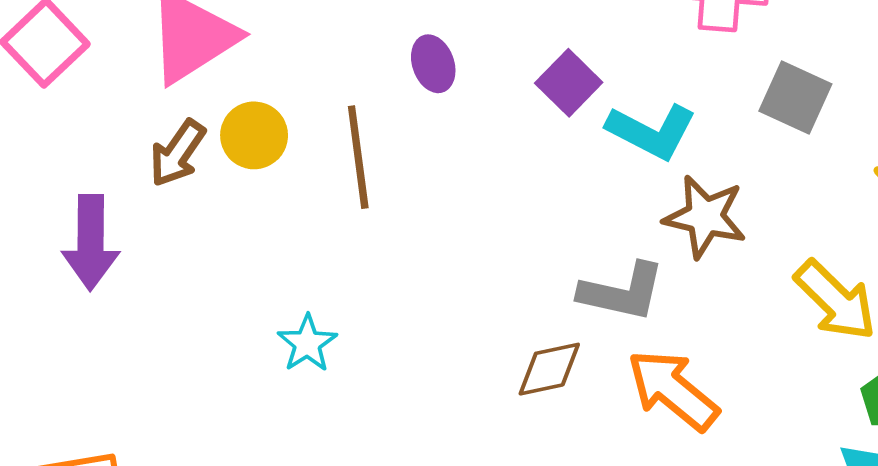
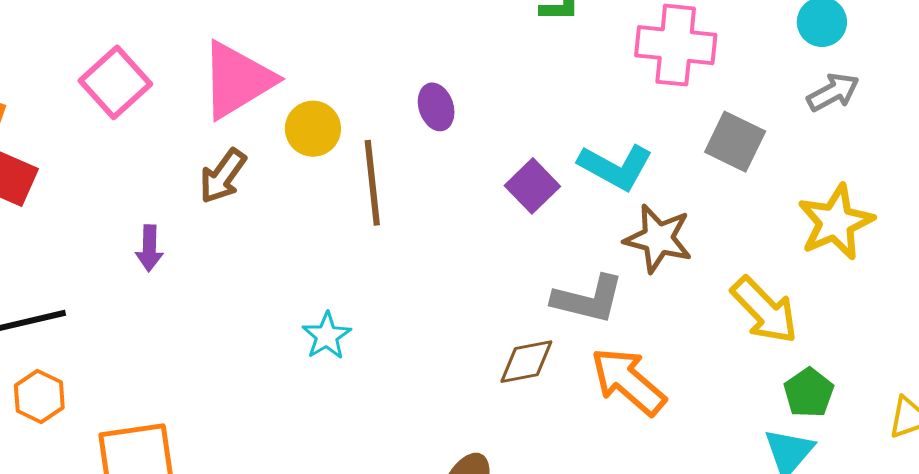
purple square: (569, 83) -> (532, 186), moved
yellow circle: (254, 135) -> (313, 129), moved
purple arrow: (91, 242) -> (149, 248), size x0.6

